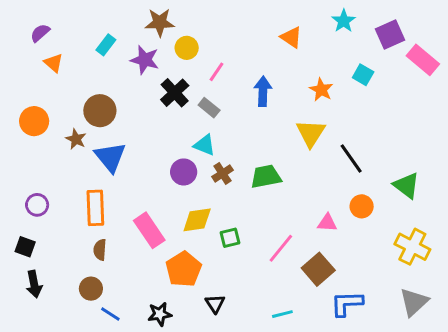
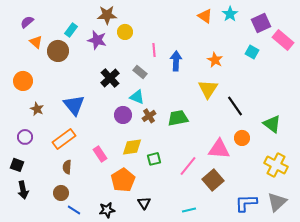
orange triangle: (291, 37) -> (205, 16), moved
pink line: (217, 72) -> (154, 50), moved, turned -40
cyan square: (363, 75) -> (252, 52), moved
black cross: (175, 93) -> (110, 78), moved
brown circle: (100, 111) -> (58, 51), moved
brown star: (76, 139) -> (37, 109), moved
orange rectangle: (95, 208) -> (64, 139), turned 55
pink triangle: (327, 223) -> (219, 149), size x1.6
pink rectangle: (149, 230) -> (100, 154), size x0.7
blue L-shape: (347, 304) -> (246, 203), moved

